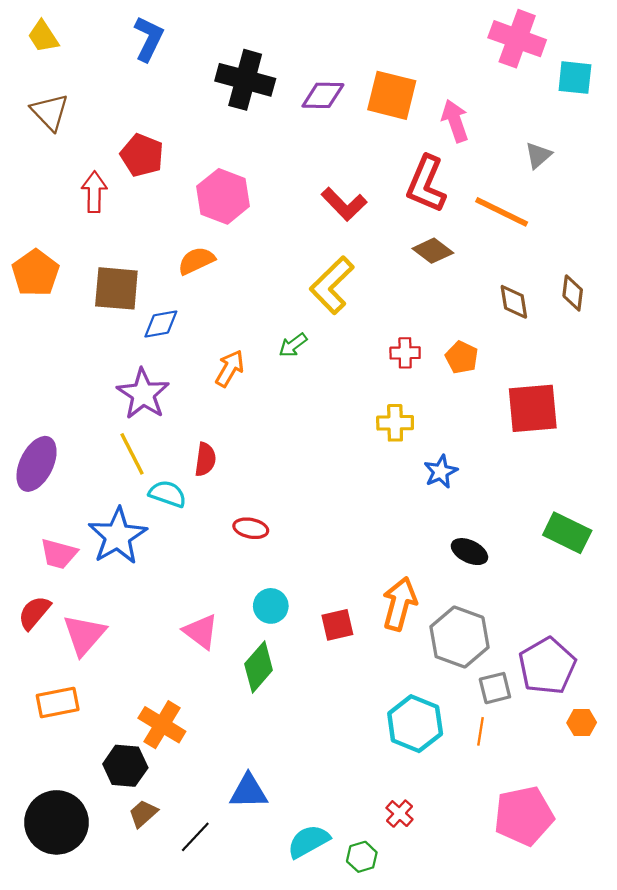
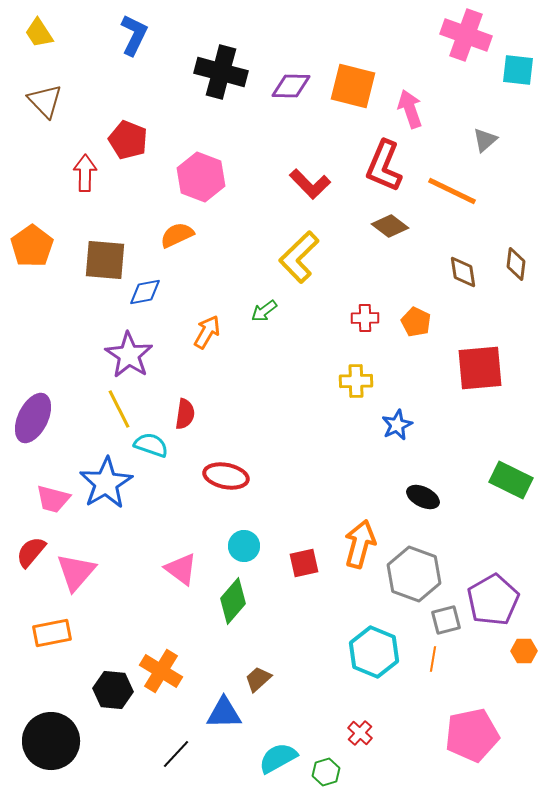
red ellipse: (251, 528) -> (226, 476), size x1.4
orange cross: (162, 725) -> (161, 671), moved
brown trapezoid: (143, 814) -> (258, 679), moved

